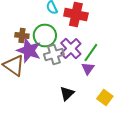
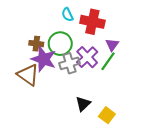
purple triangle: (88, 68) -> (112, 45), moved
yellow square: (105, 98) -> (107, 115), moved

